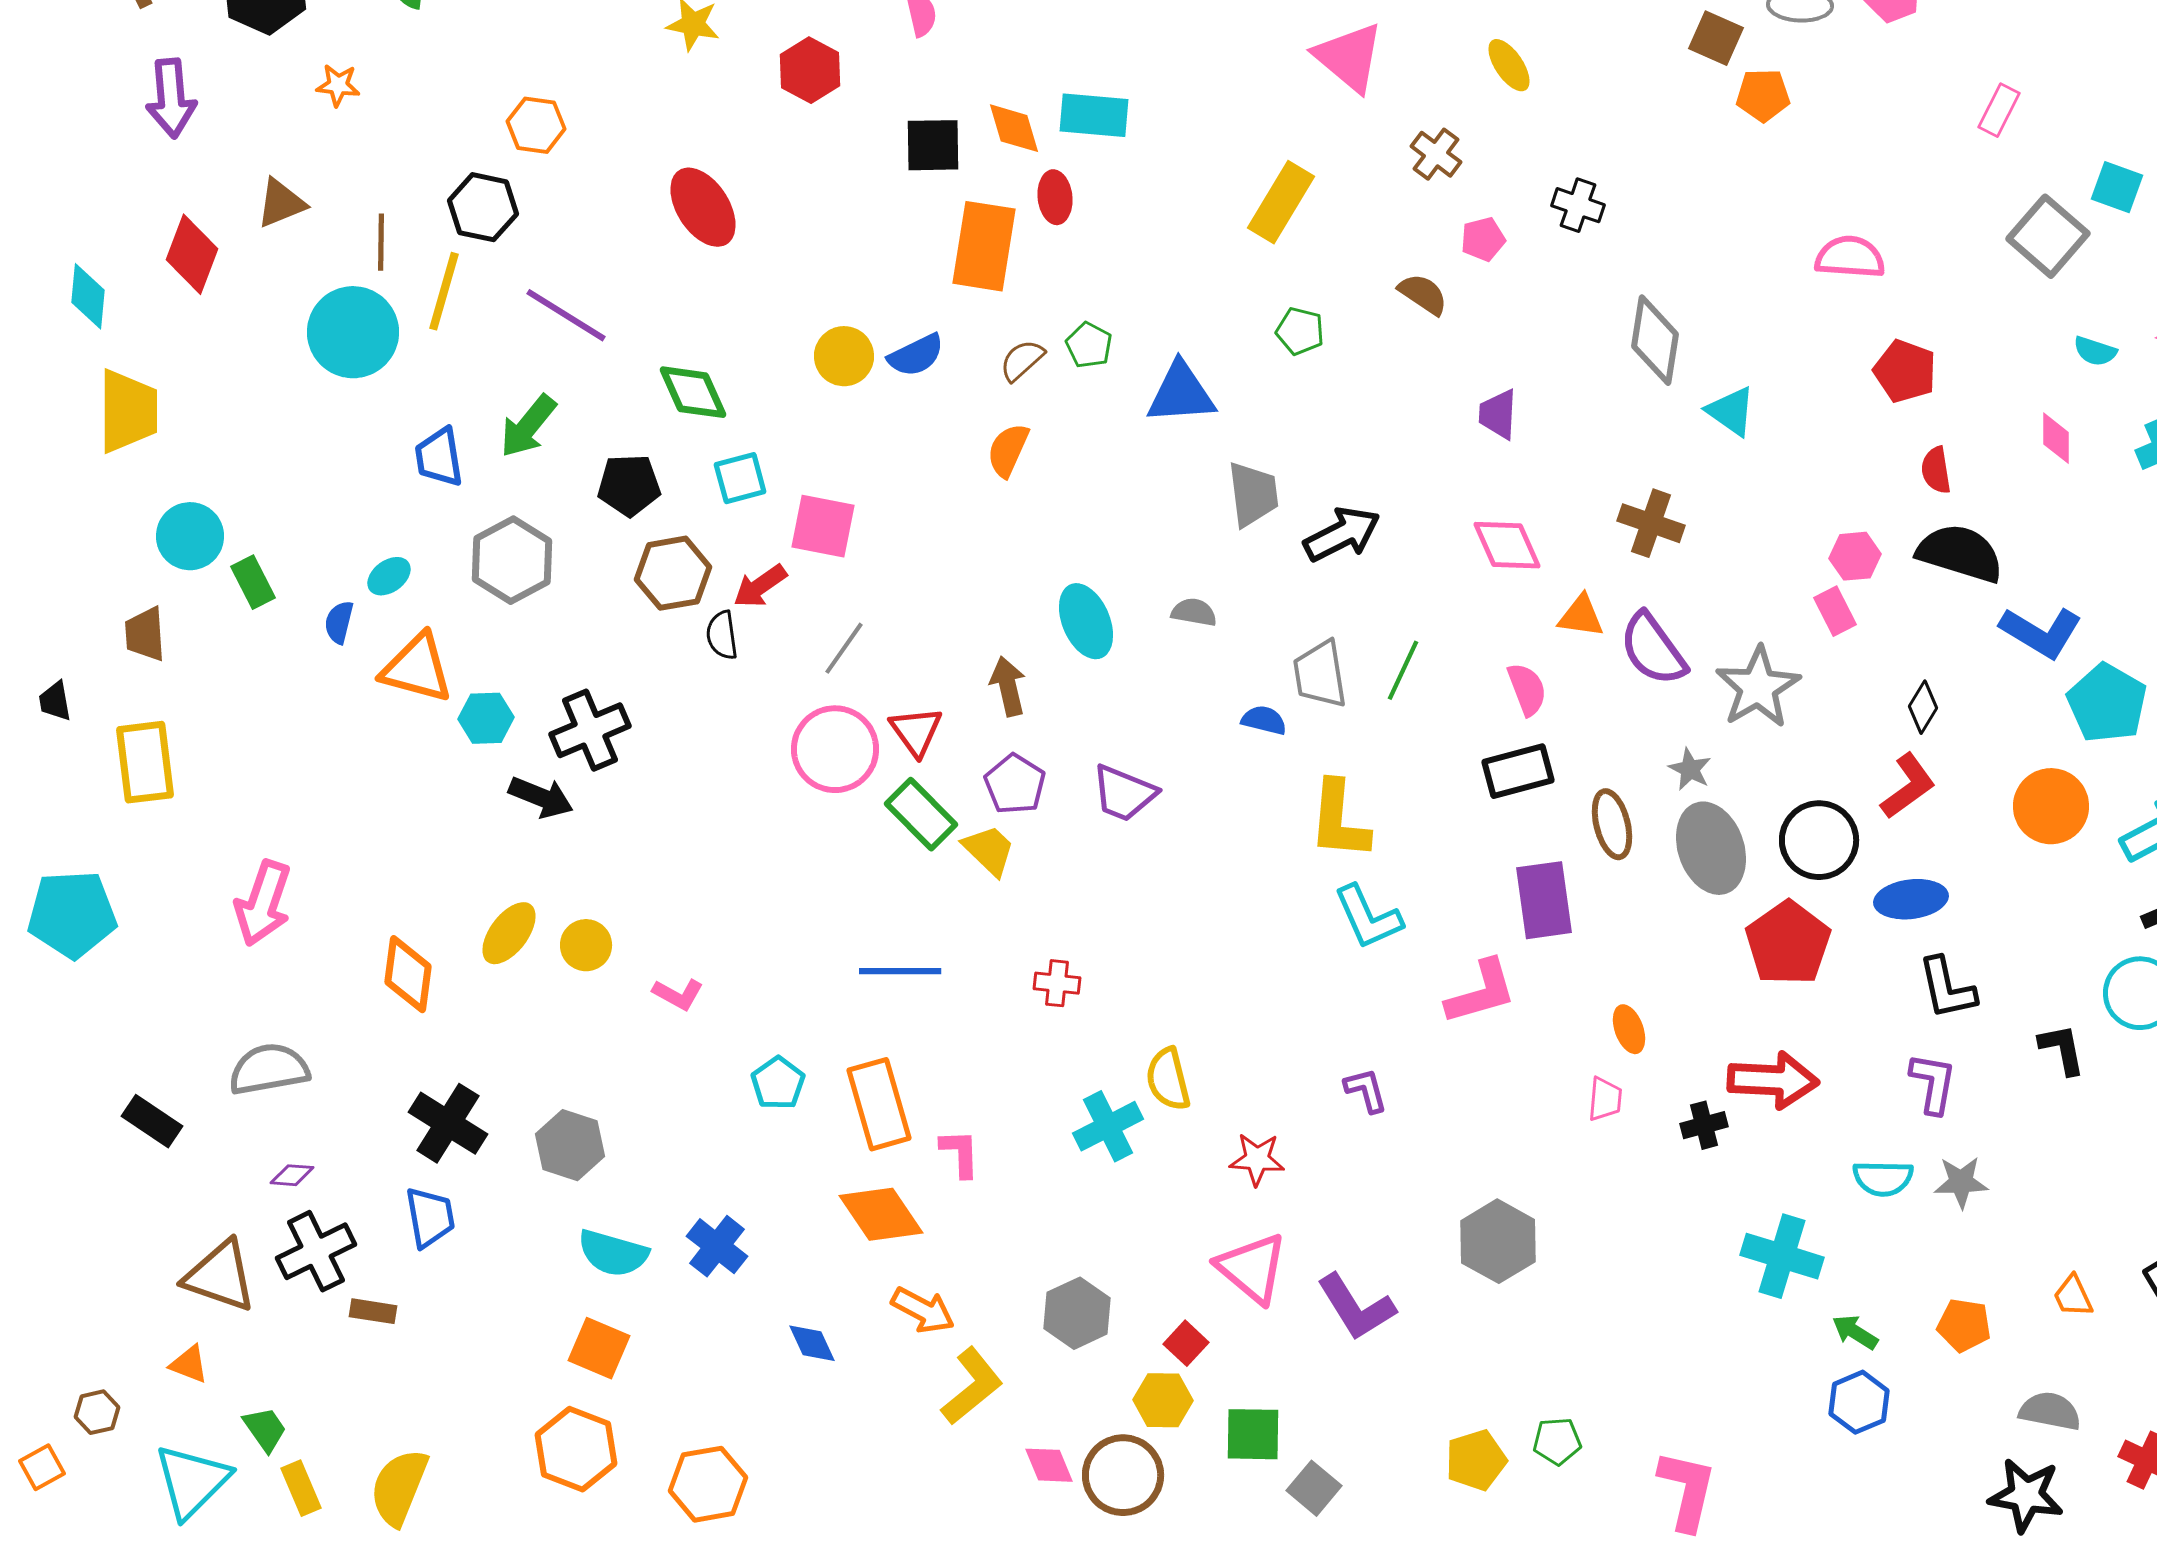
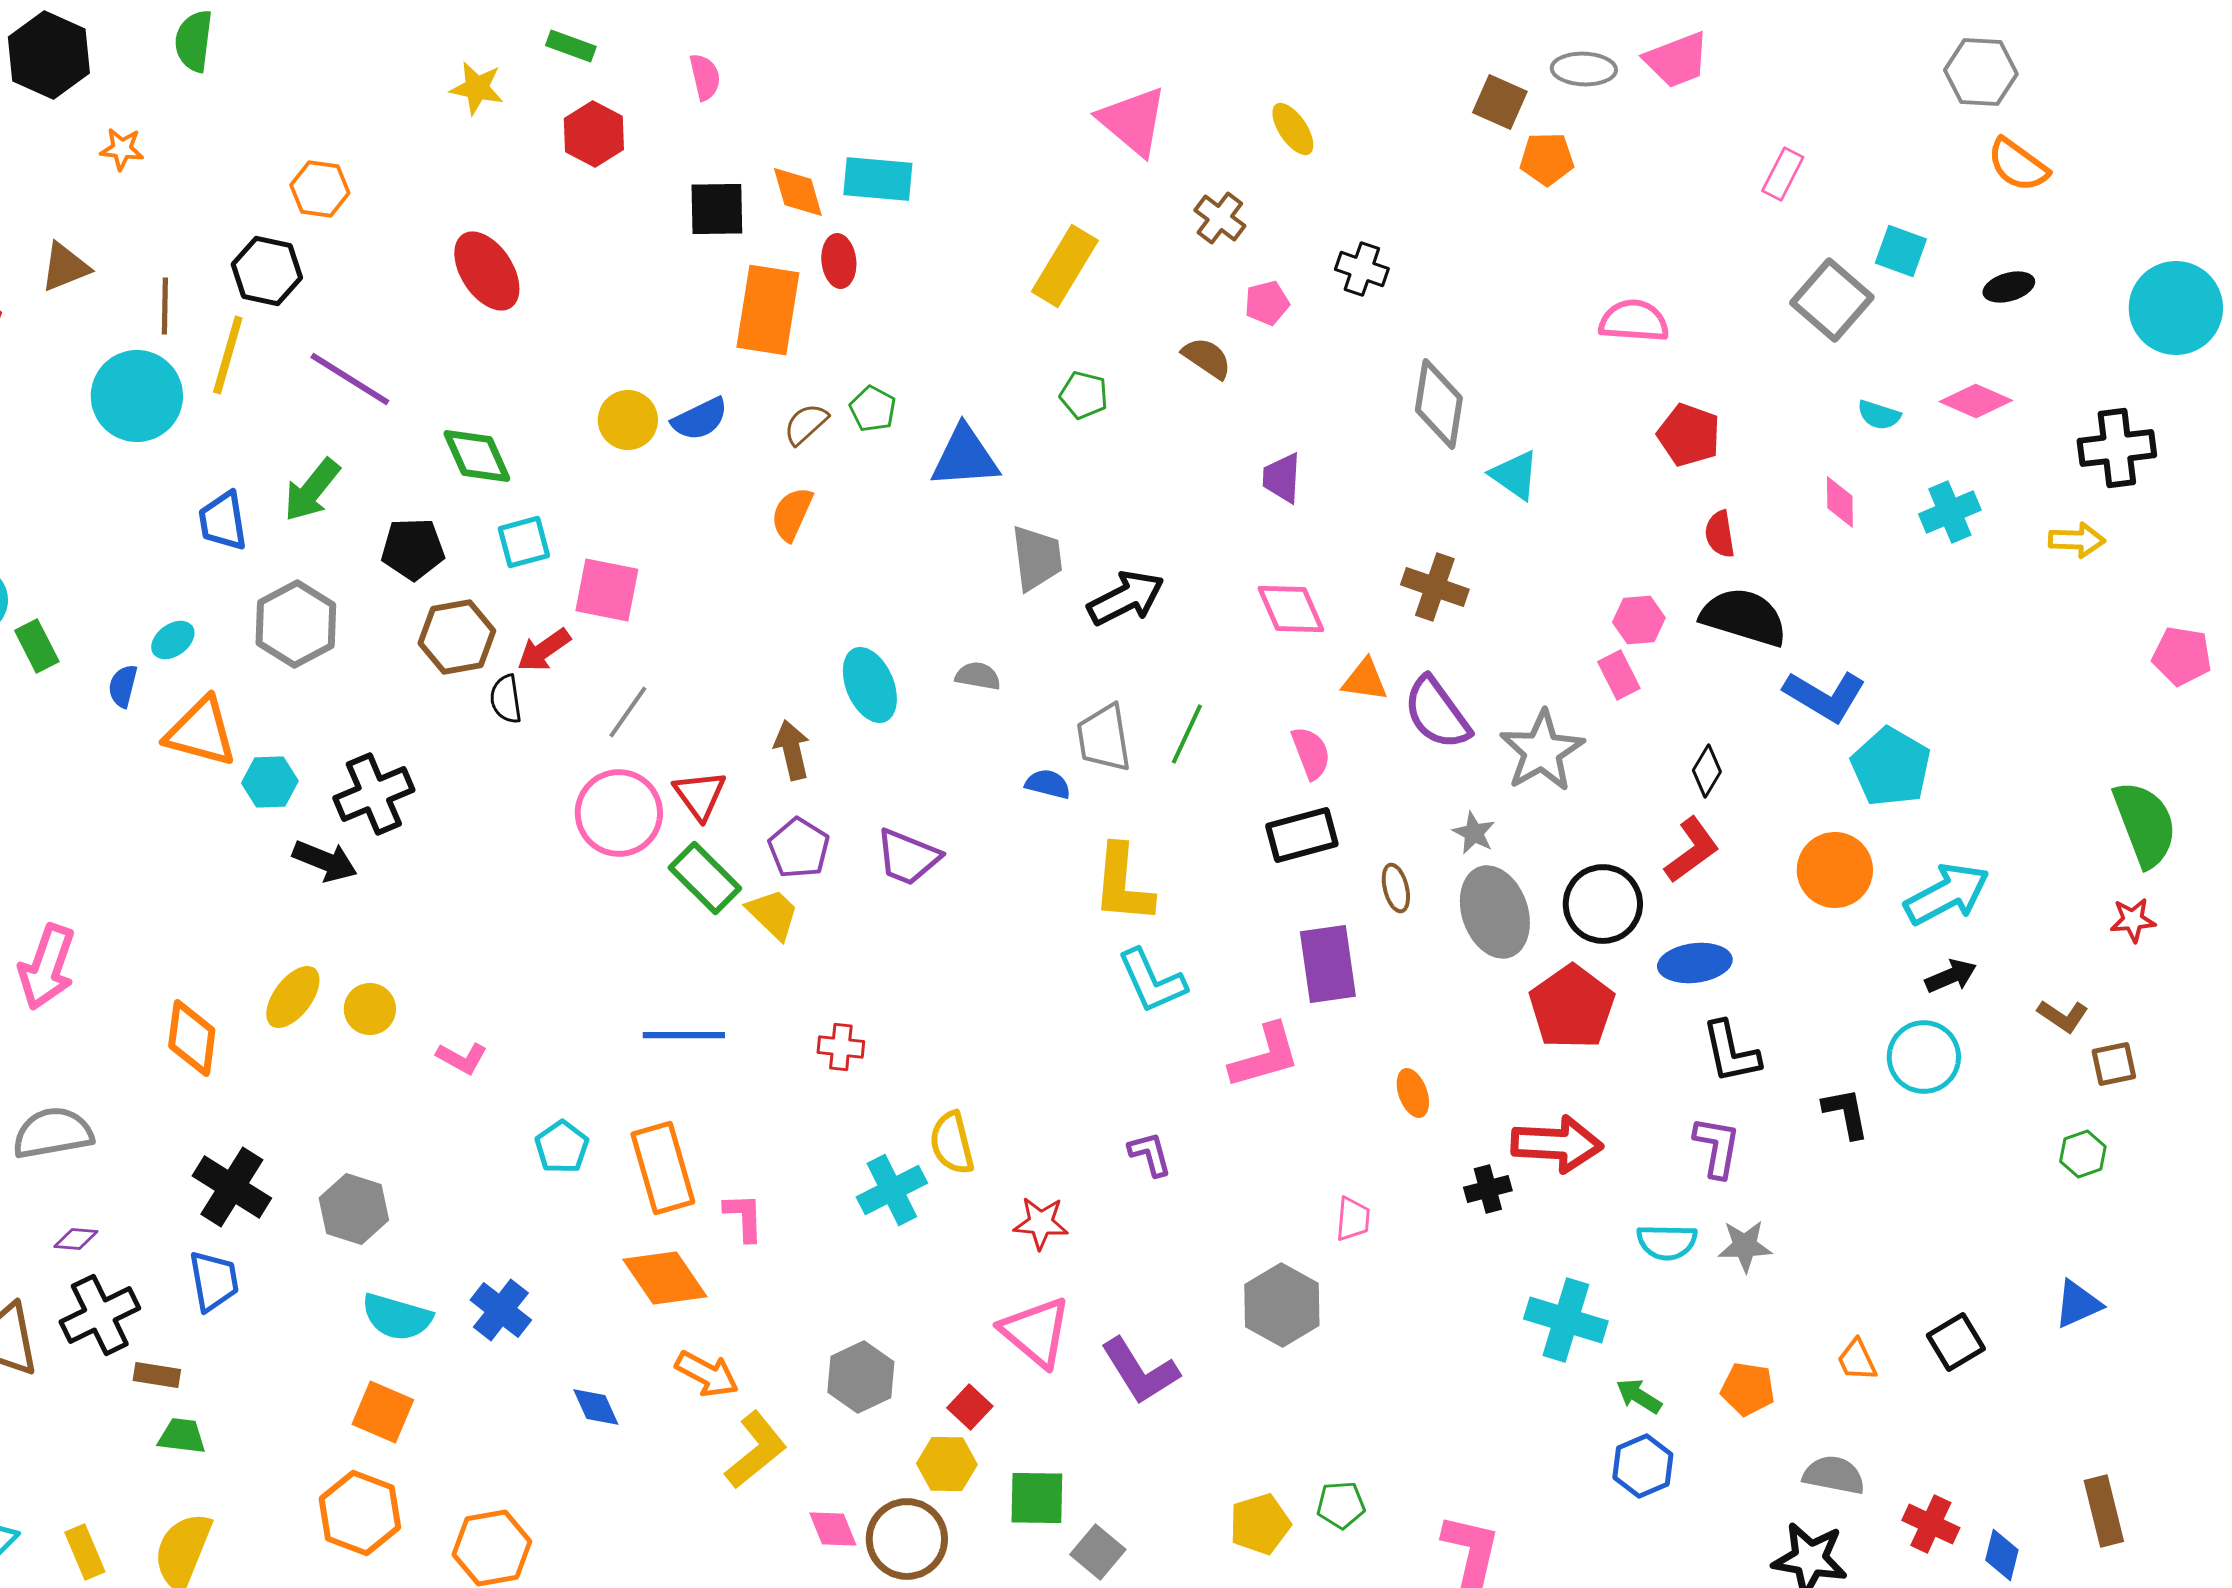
brown ellipse: (1612, 824) -> (1396, 888), size x0.7
pink trapezoid: (1605, 1099) -> (1353, 1219), moved
green trapezoid: (265, 1429) -> (182, 1436), moved, turned -48

